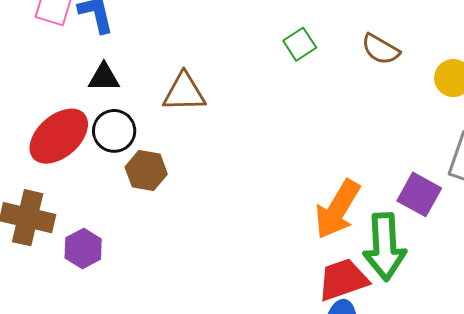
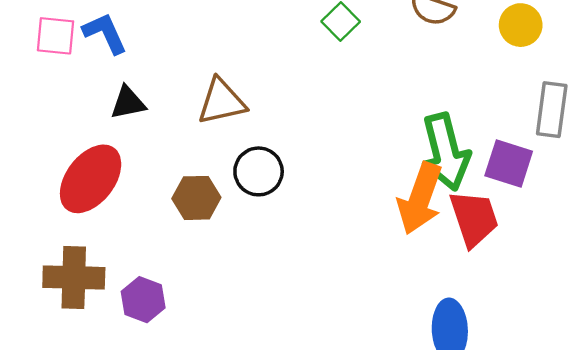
black circle: (114, 131) -> (259, 171), moved
green arrow: (385, 247) -> (446, 152), moved
red trapezoid: (343, 280) -> (474, 218), moved, turned 102

